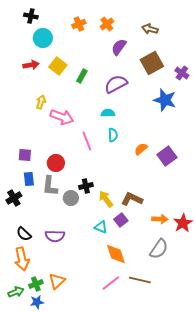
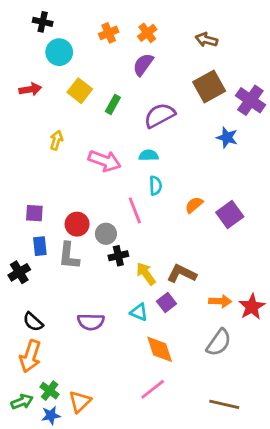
purple semicircle: (119, 47) -> (143, 65), moved
red arrow: (31, 65) -> (30, 89), moved
purple cross: (182, 73) -> (250, 100), size x1.5
blue star: (165, 100) -> (227, 137), size x0.7
pink arrow: (62, 117) -> (105, 161), moved
pink line: (87, 141) -> (135, 210), moved
gray circle: (71, 198) -> (106, 234), moved
purple semicircle: (55, 236) -> (91, 322), moved
orange arrow: (22, 259) -> (30, 356), turned 30
brown line: (140, 280) -> (224, 404), moved
orange triangle: (57, 281) -> (80, 402), moved
green cross: (36, 284) -> (50, 391), turned -32

